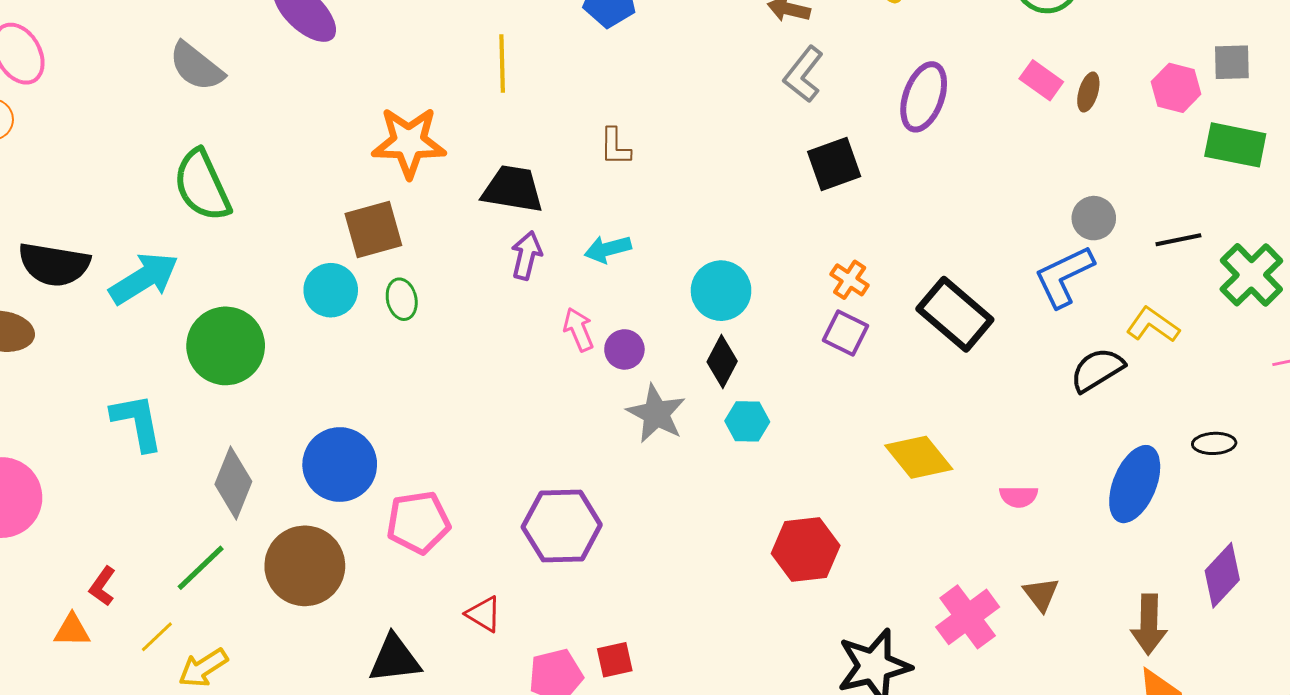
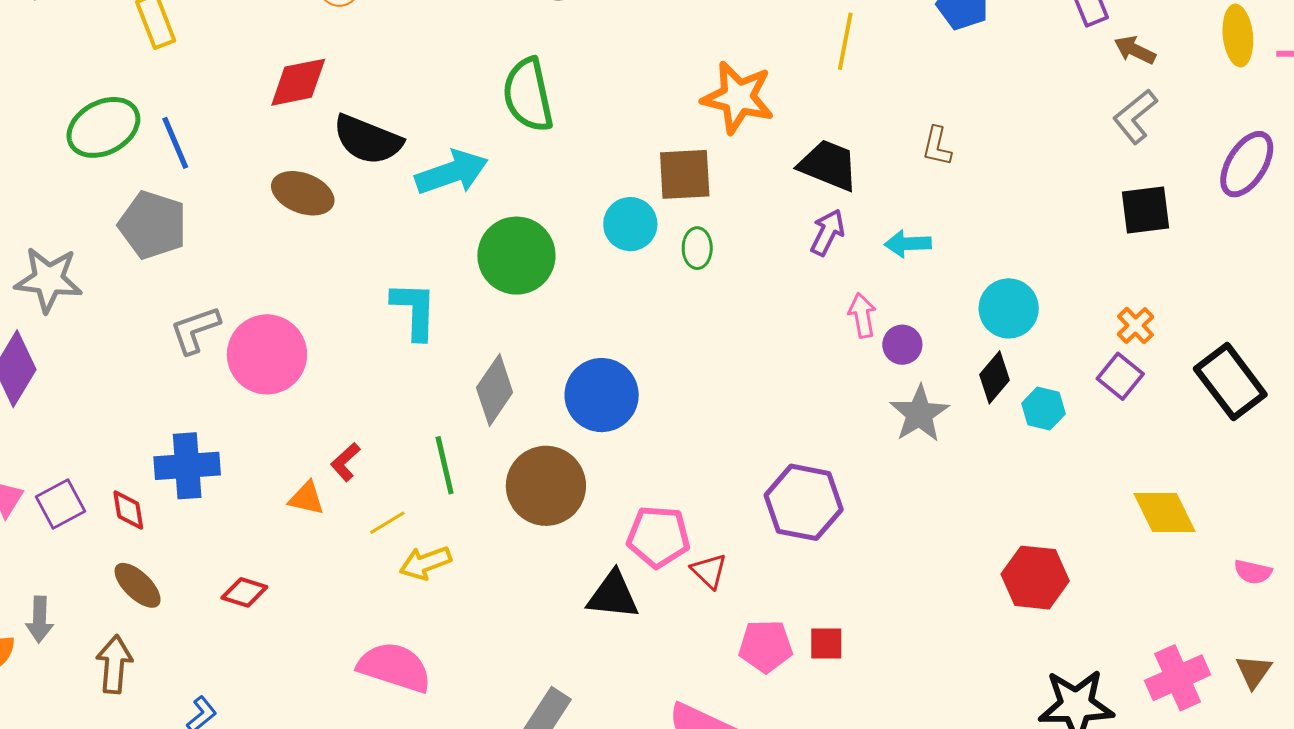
cyan hexagon: (747, 421) -> (1044, 409), moved
pink pentagon: (418, 522) -> (658, 537), moved
green line: (201, 568) -> (445, 465), turned -72

